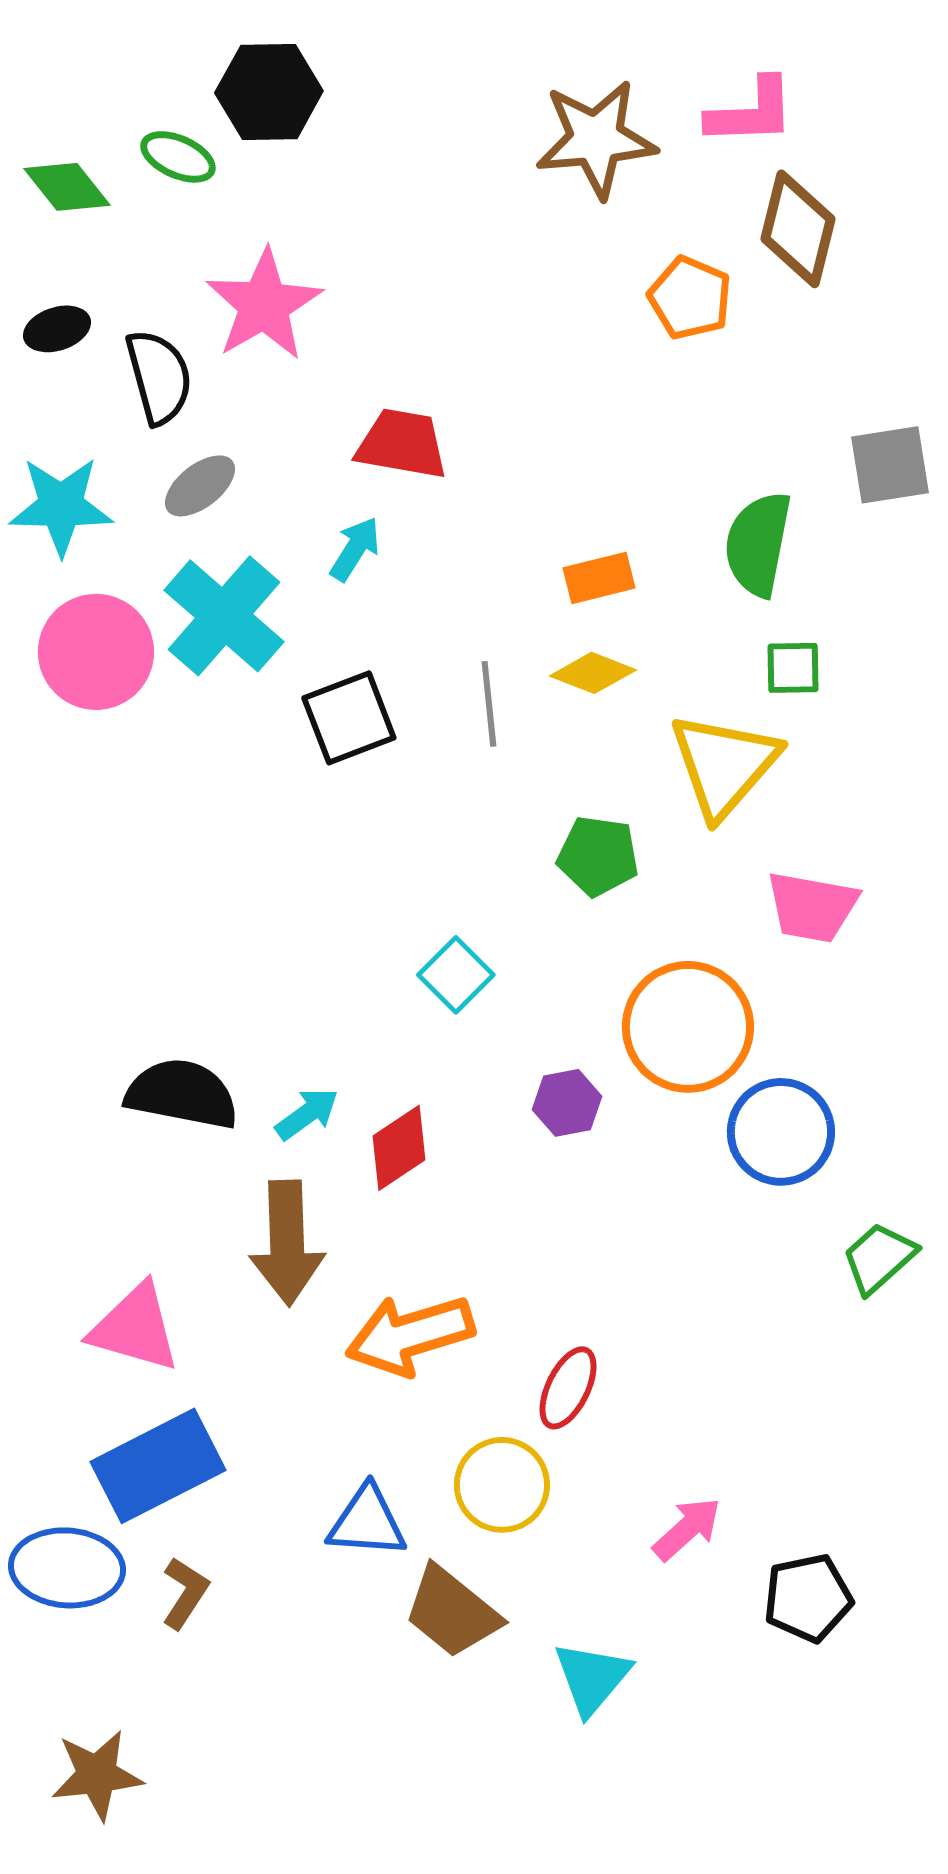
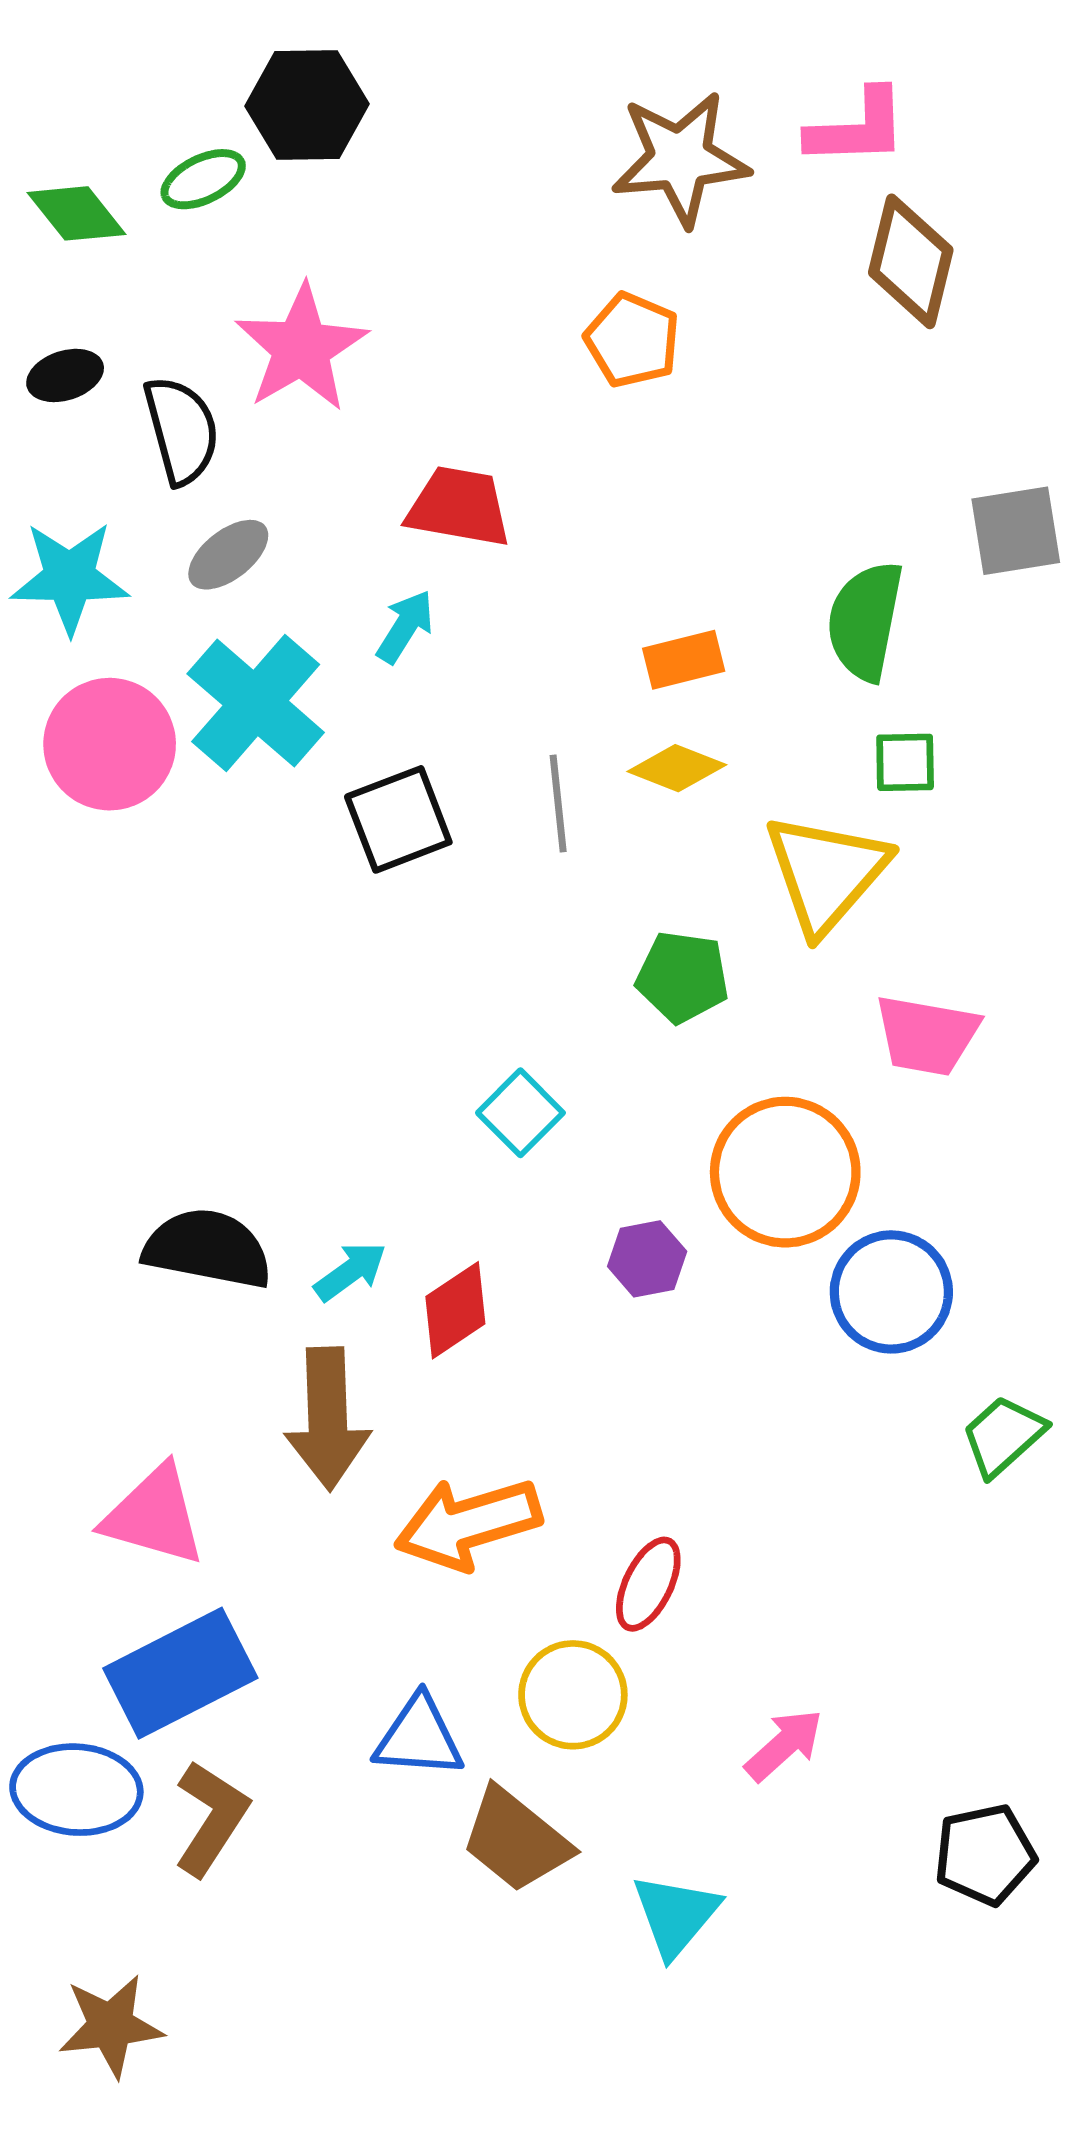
green ellipse: (178, 157) -> (203, 179), turned -50
orange pentagon: (690, 298) -> (632, 340), moved
brown L-shape: (185, 1593) -> (211, 1818), size x1.4
black pentagon: (808, 1598) -> (985, 1855), moved

